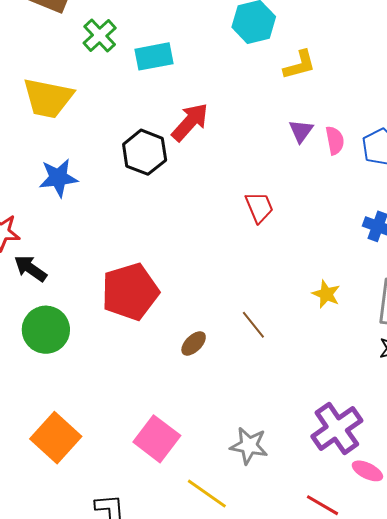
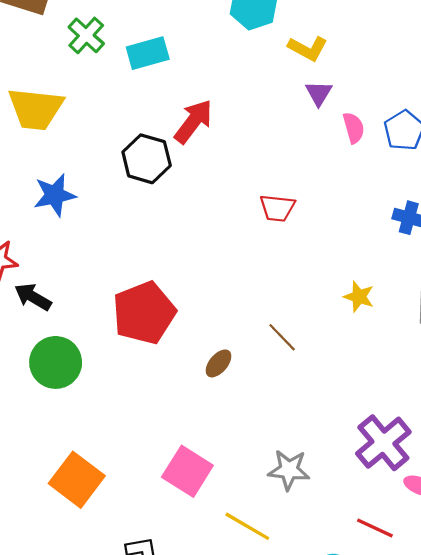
yellow L-shape: (299, 65) -> (308, 48), turned 48
purple triangle: (301, 131) -> (319, 93), moved
red trapezoid: (259, 207) -> (277, 208), turned 124

